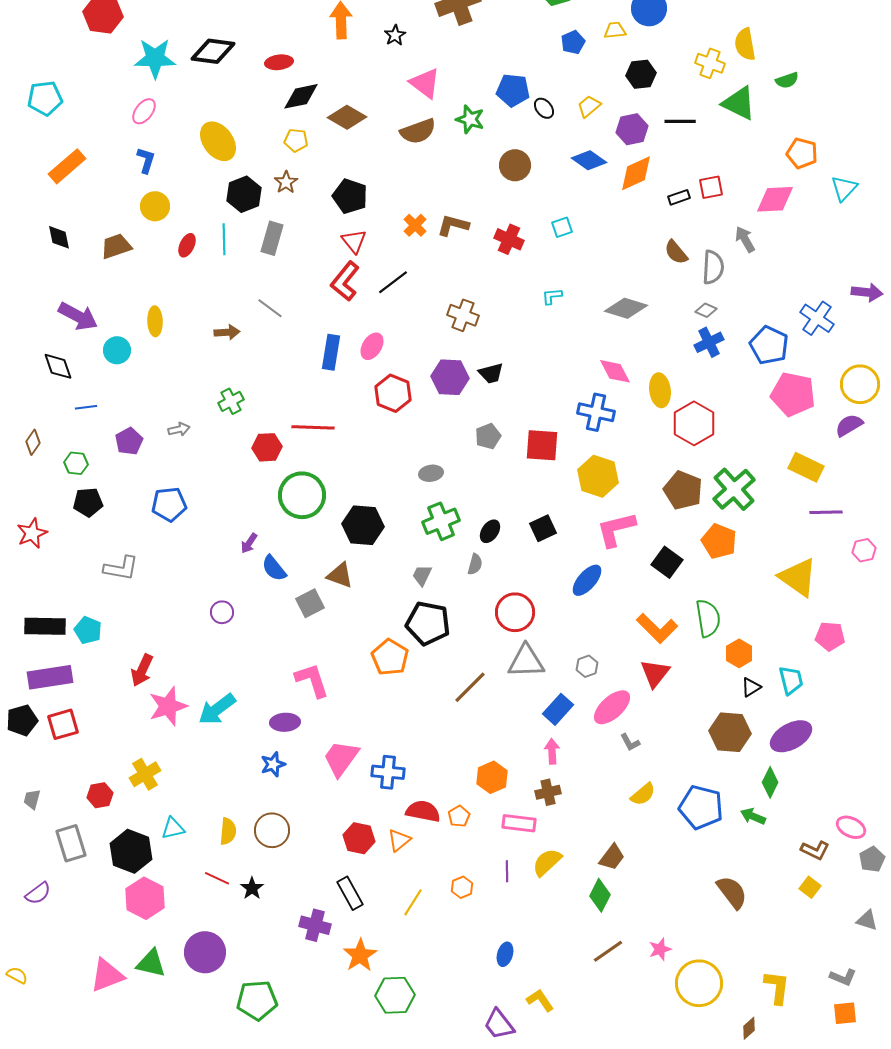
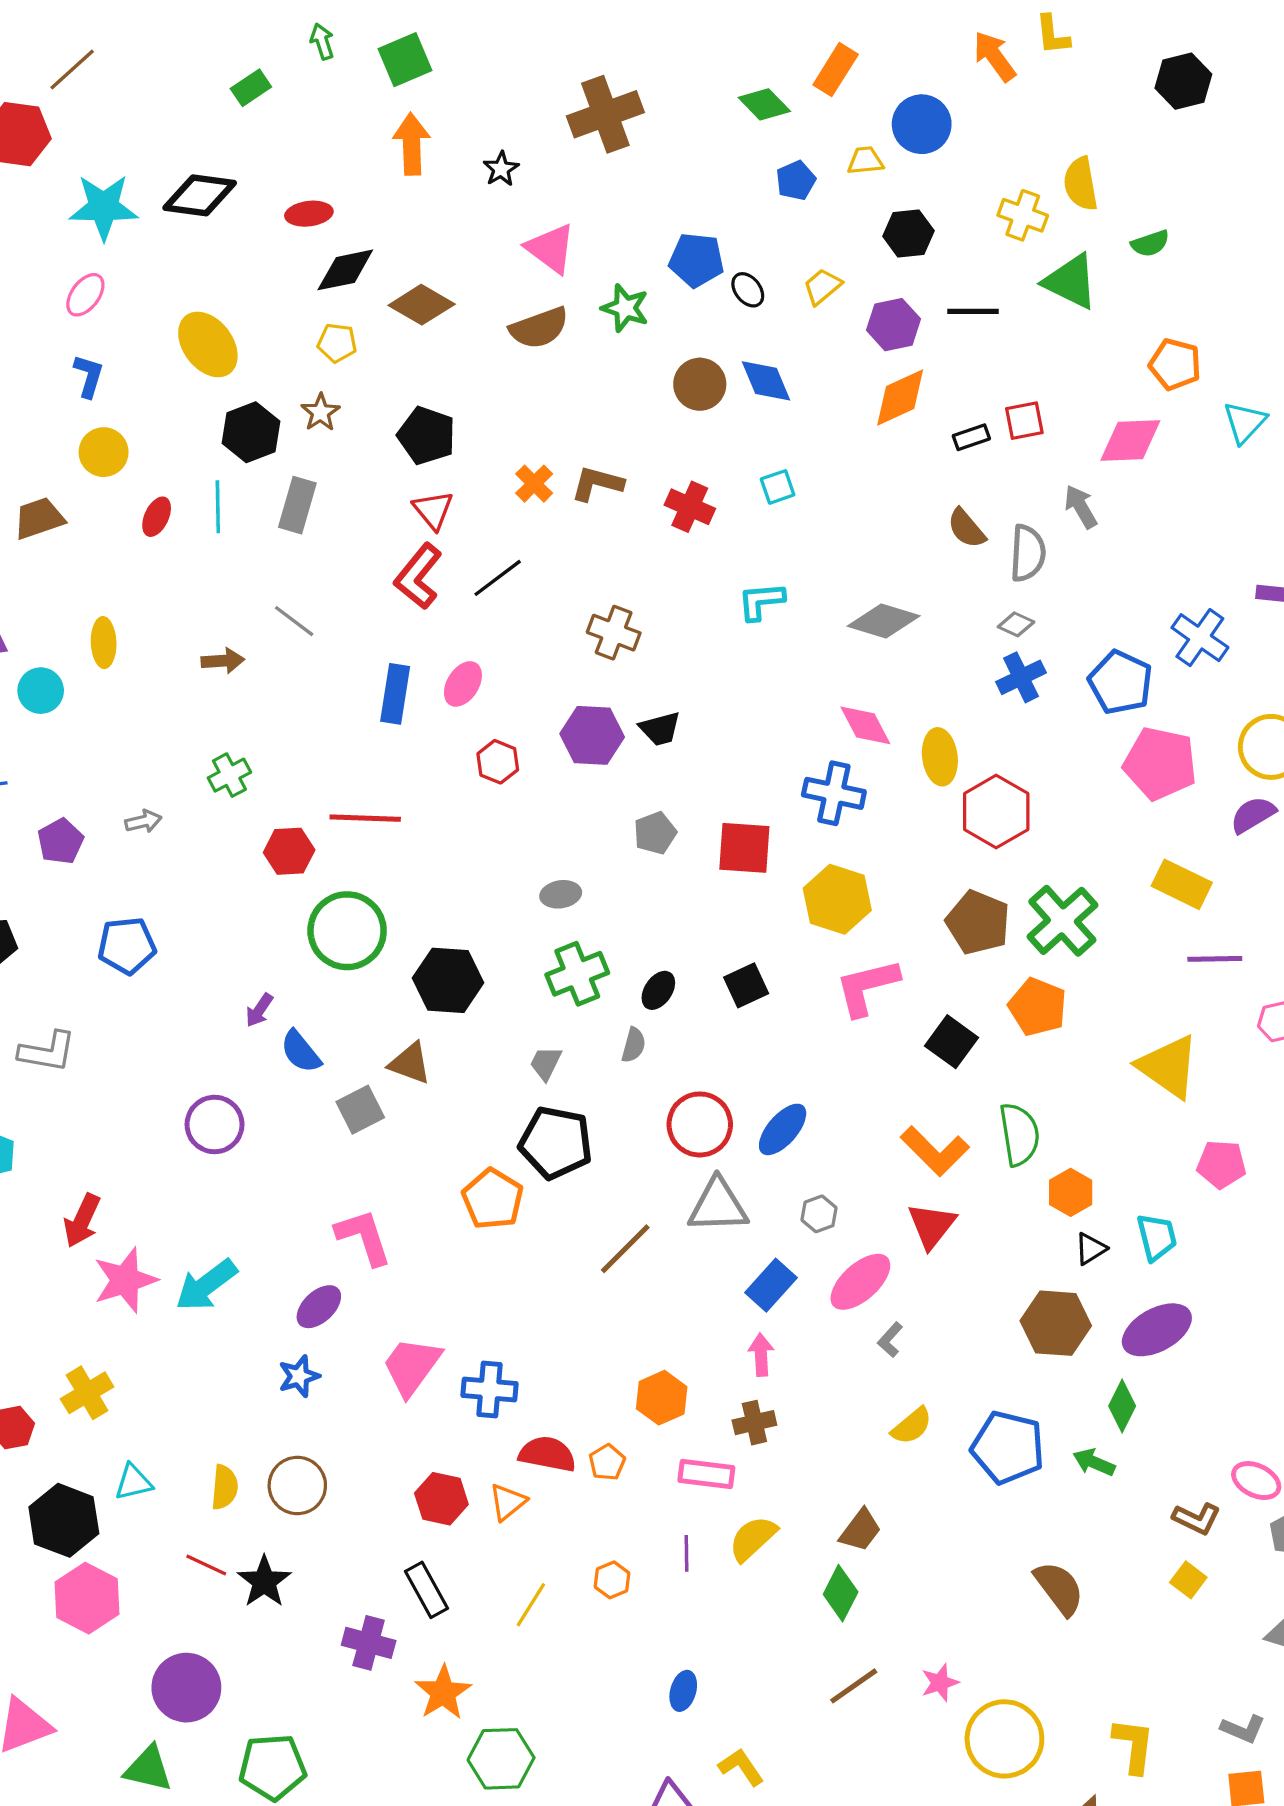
blue diamond: (589, 160) -> (766, 381), moved, turned 32
cyan L-shape: (552, 296) -> (761, 601), size x1.4
red hexagon: (393, 393) -> (498, 762), size x0.7
blue ellipse: (587, 580) -> (783, 1129), moved
purple circle: (222, 612) -> (215, 1124), size x1.5
purple ellipse: (285, 722) -> (319, 1307), turned -40
gray L-shape: (630, 742) -> (890, 1340), turned 70
black star: (252, 888) -> (264, 1582), size x1.4
green triangle: (151, 963) -> (148, 1769), moved

